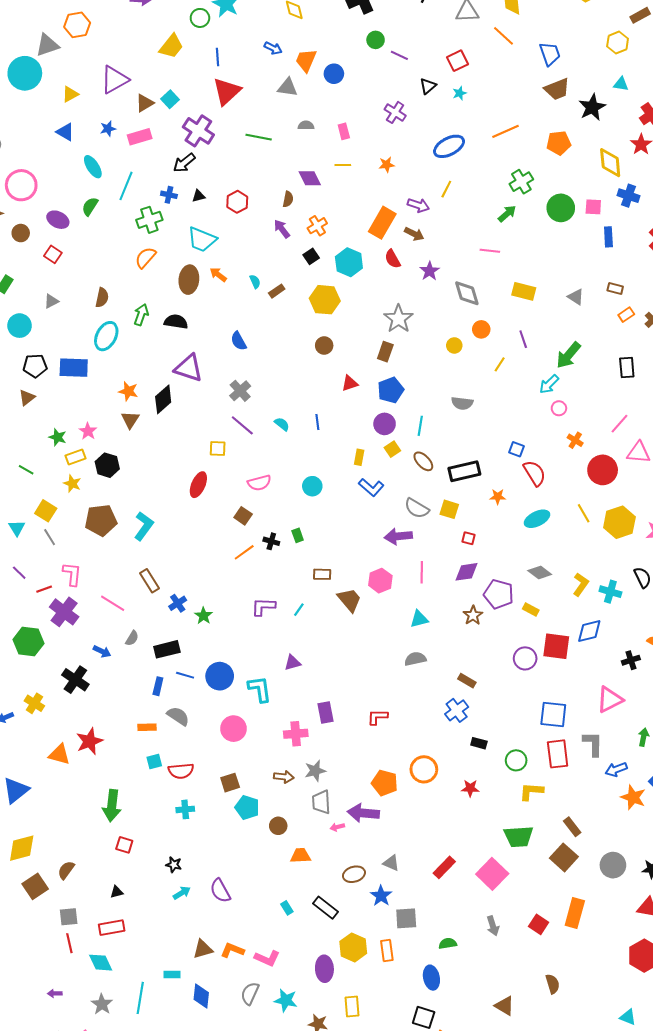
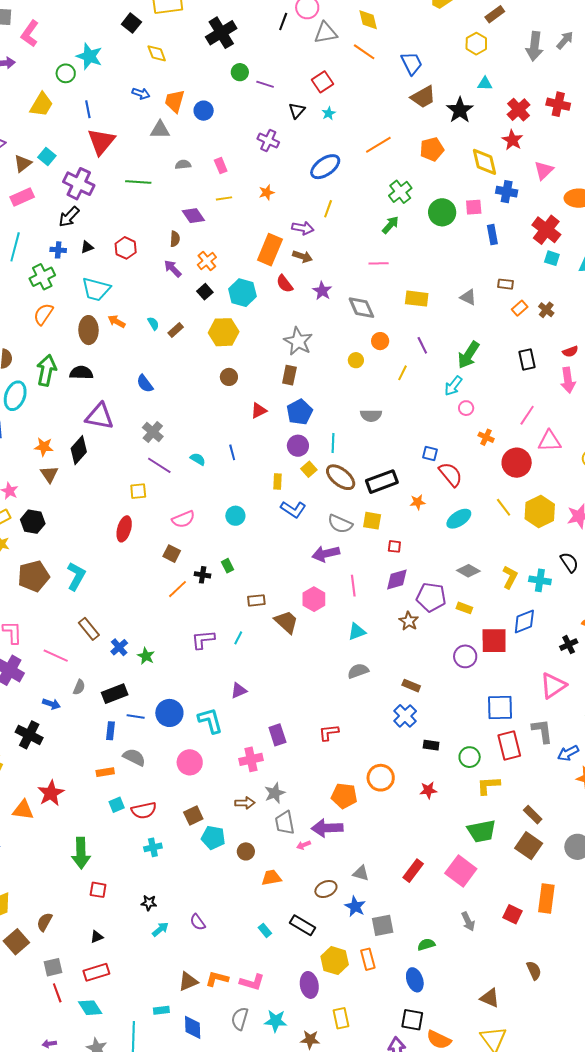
green arrow: (141, 315) -> (46, 370), size x1.4
brown ellipse: (423, 461) -> (341, 477), size x1.4
purple semicircle: (220, 891) -> (198, 922), size x0.7

